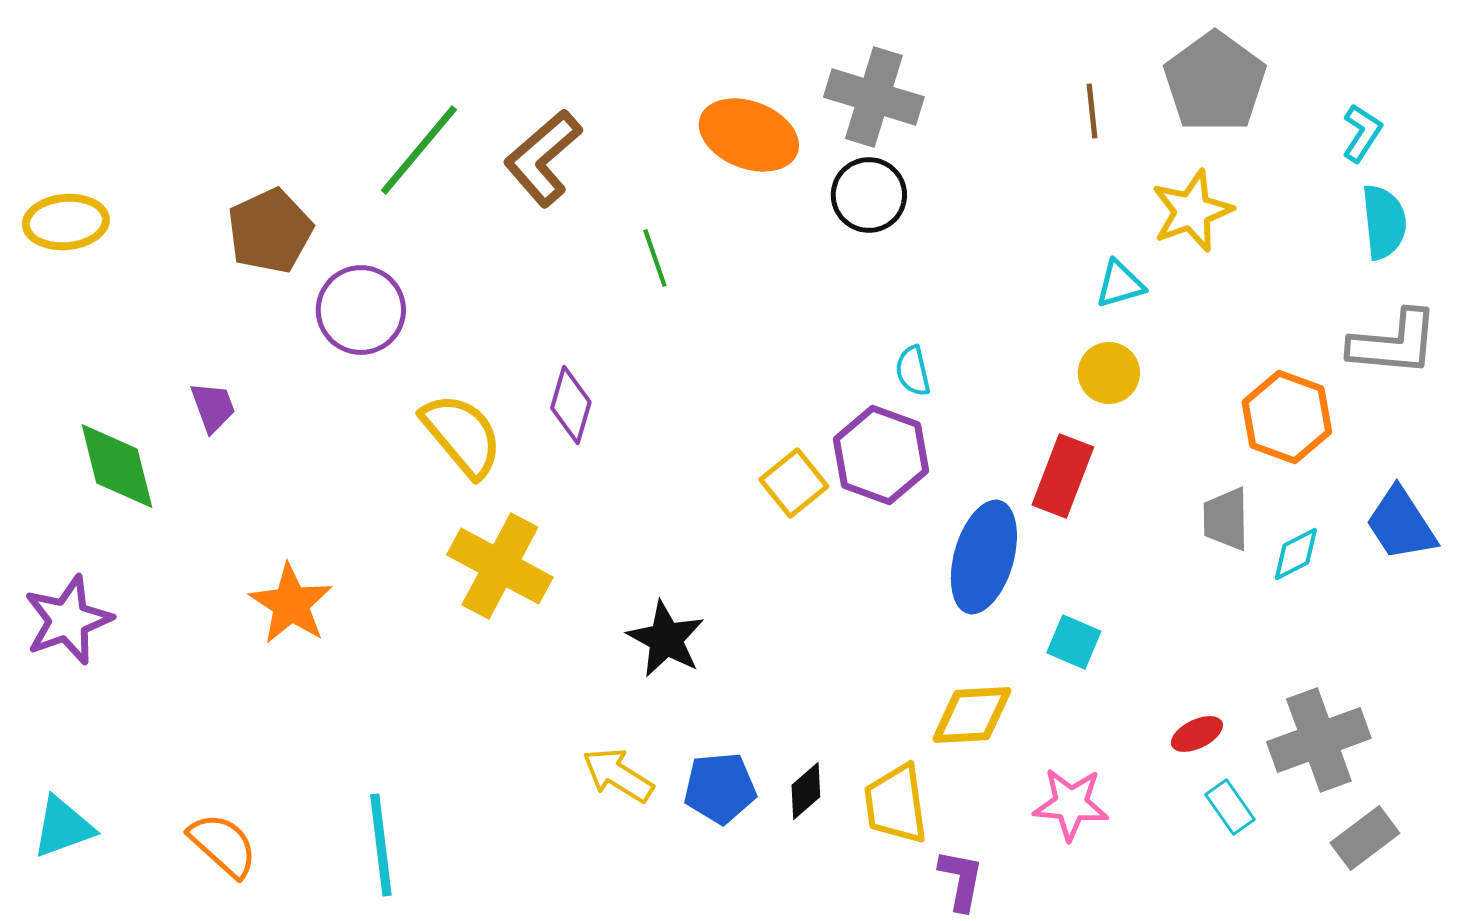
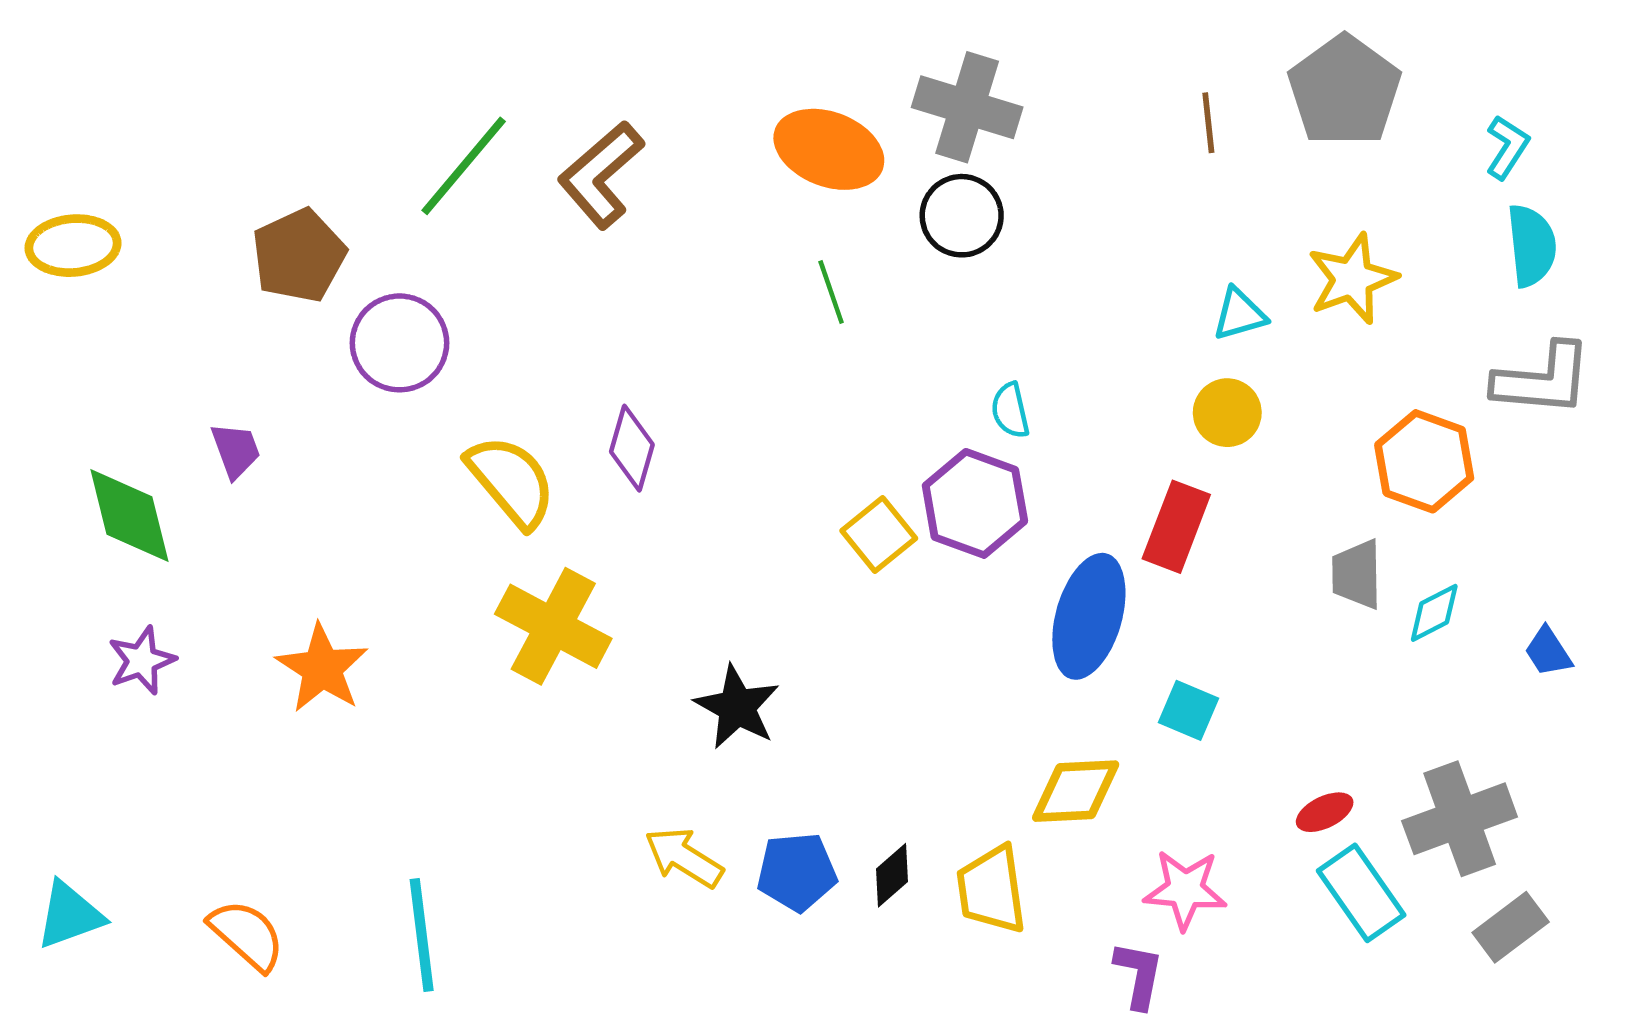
yellow star: (1192, 211) -> (1352, 279), moved
green line: (655, 258) -> (831, 292), moved
blue trapezoid: (1401, 524) -> (1548, 652), moved, size x0.6
purple star: (68, 620) -> (142, 661), moved, size x0.7
cyan rectangle: (1230, 807) -> (1361, 893), size x1.6
purple L-shape: (961, 880) -> (1139, 975), moved

